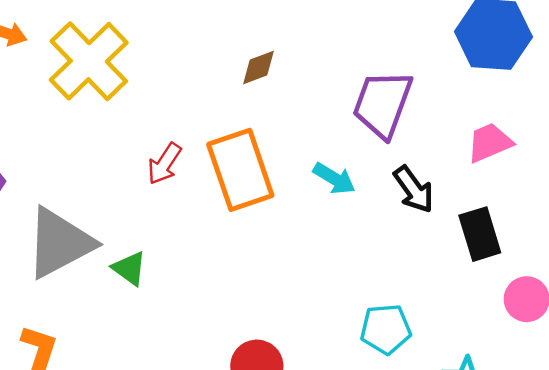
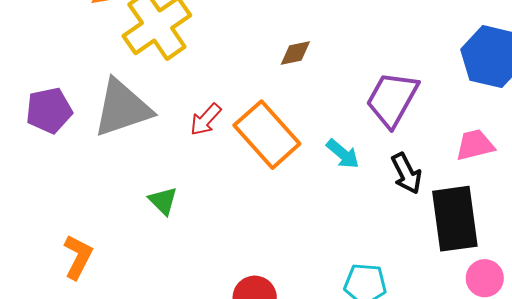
orange rectangle: (240, 170) -> (267, 135), turned -32
black rectangle: (480, 234) -> (455, 219), size x1.5
gray triangle: (60, 243) -> (122, 108), moved

